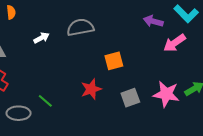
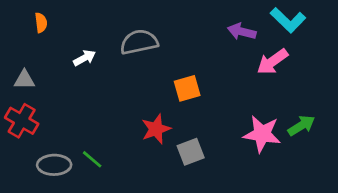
gray square: (130, 98) -> (191, 152), moved
green line: (45, 101) -> (92, 159), moved

